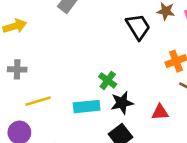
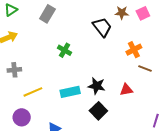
green cross: (108, 80) -> (65, 50), moved
black star: (122, 103) -> (97, 86), turned 30

